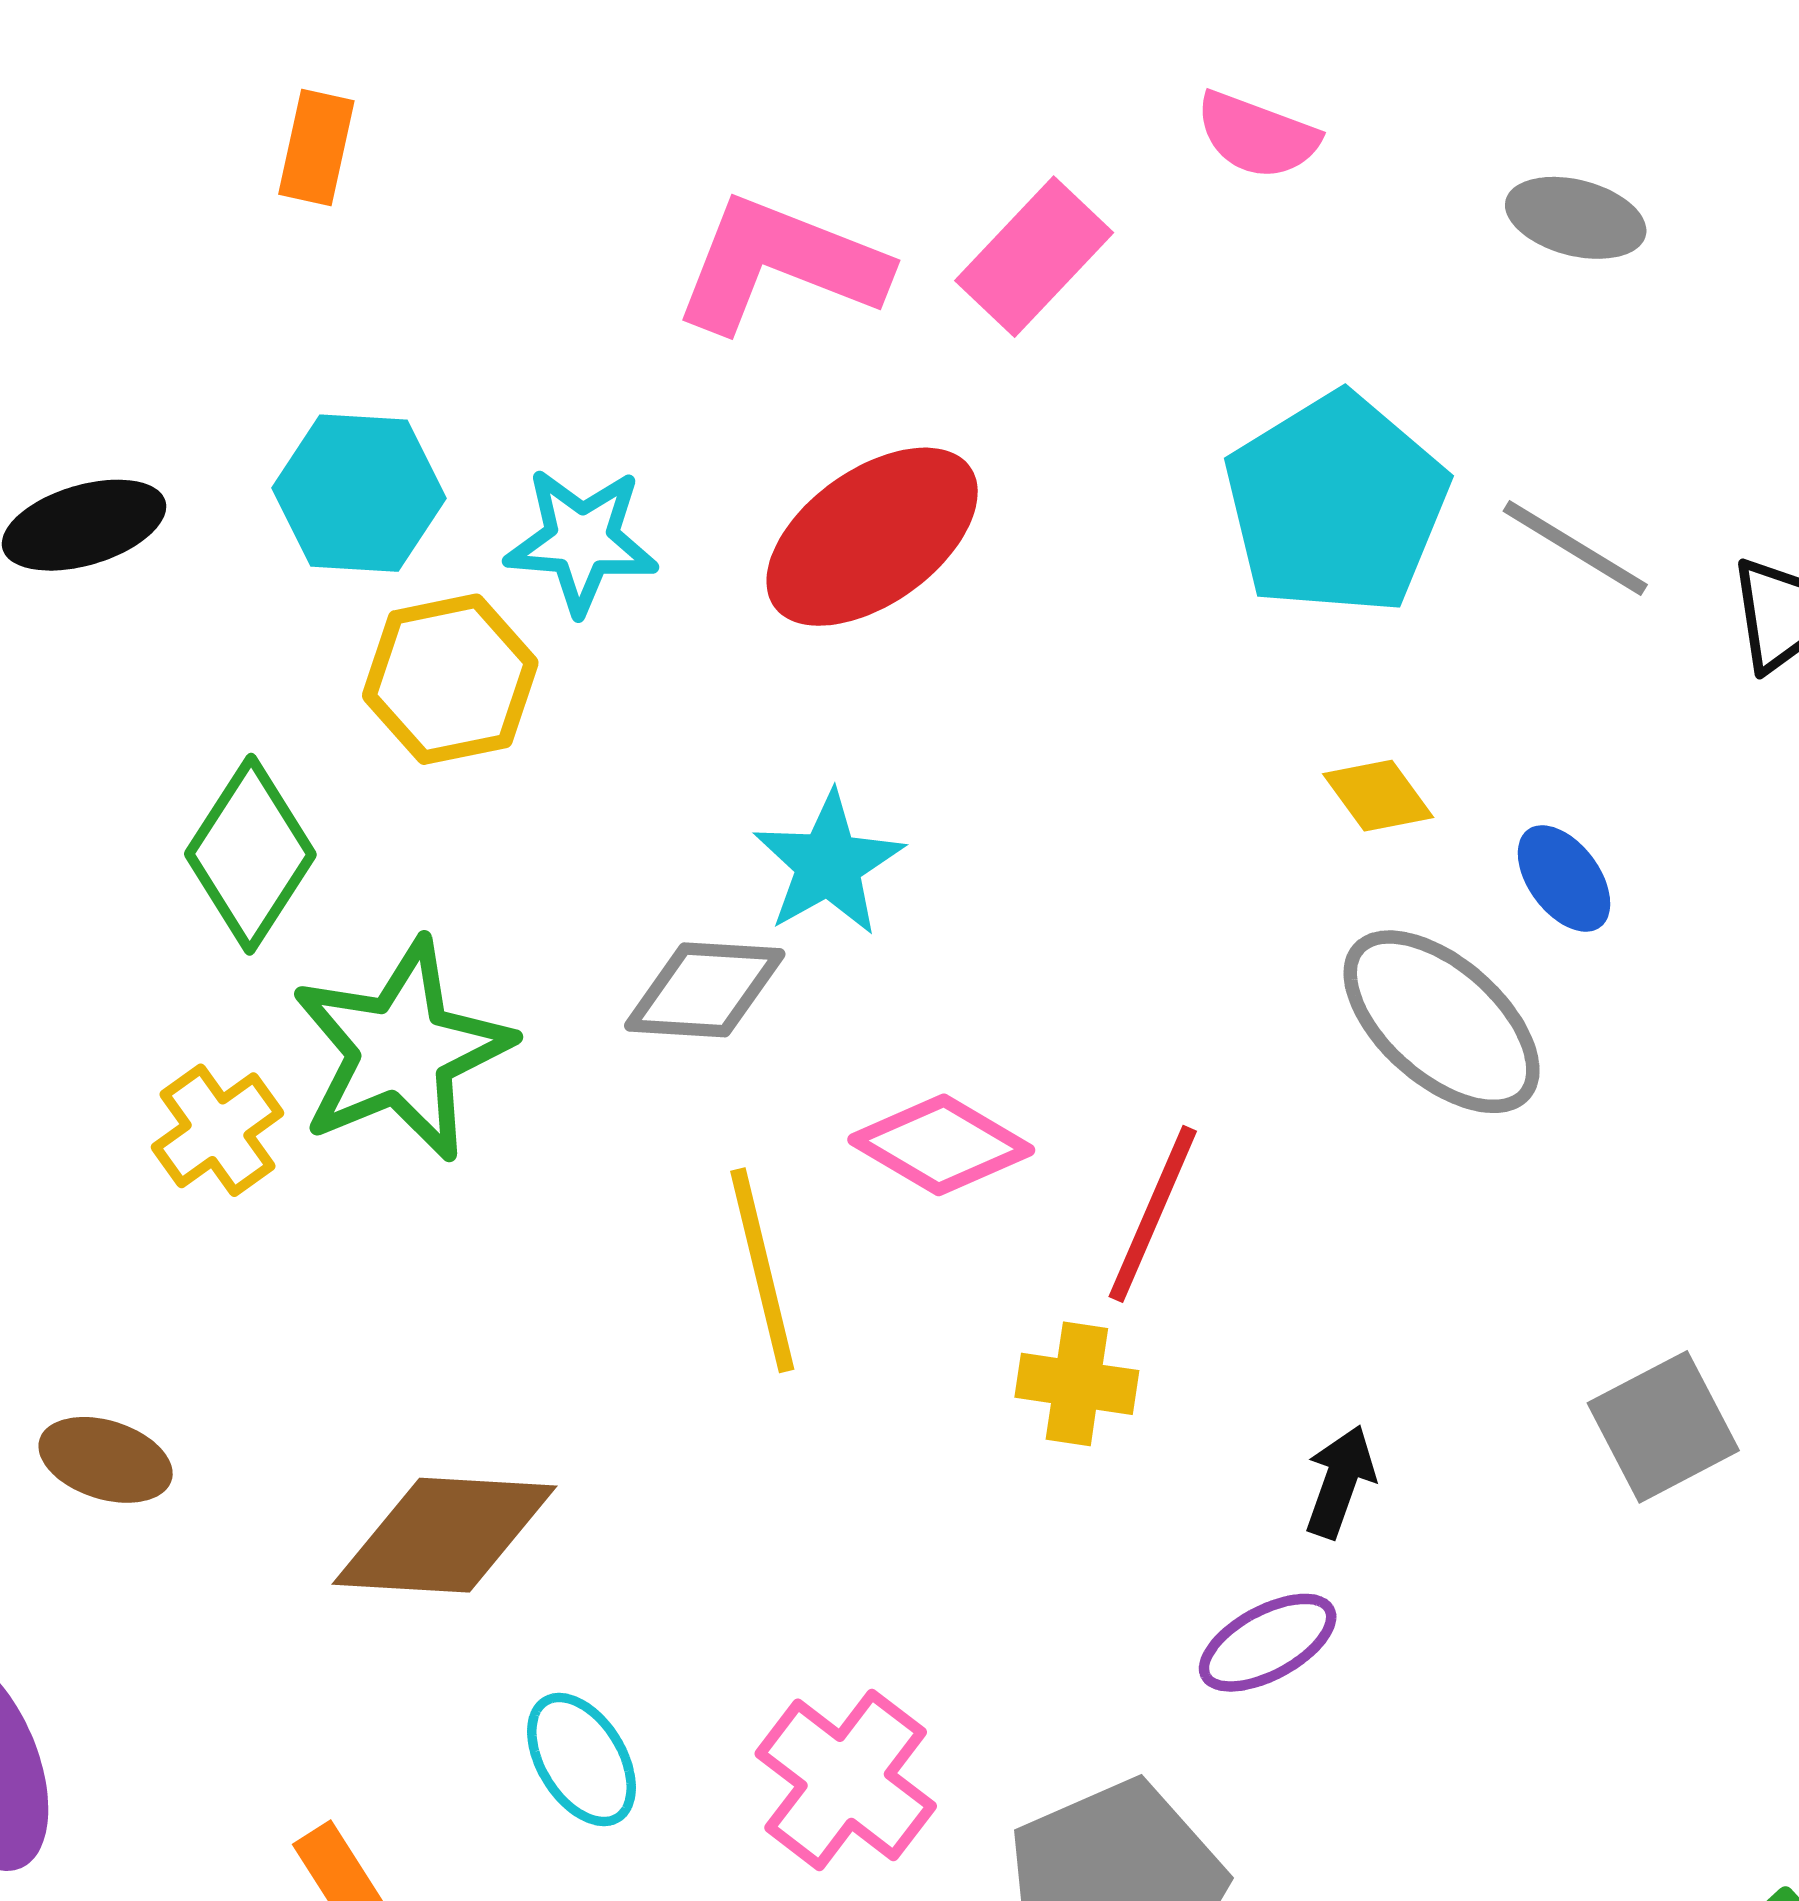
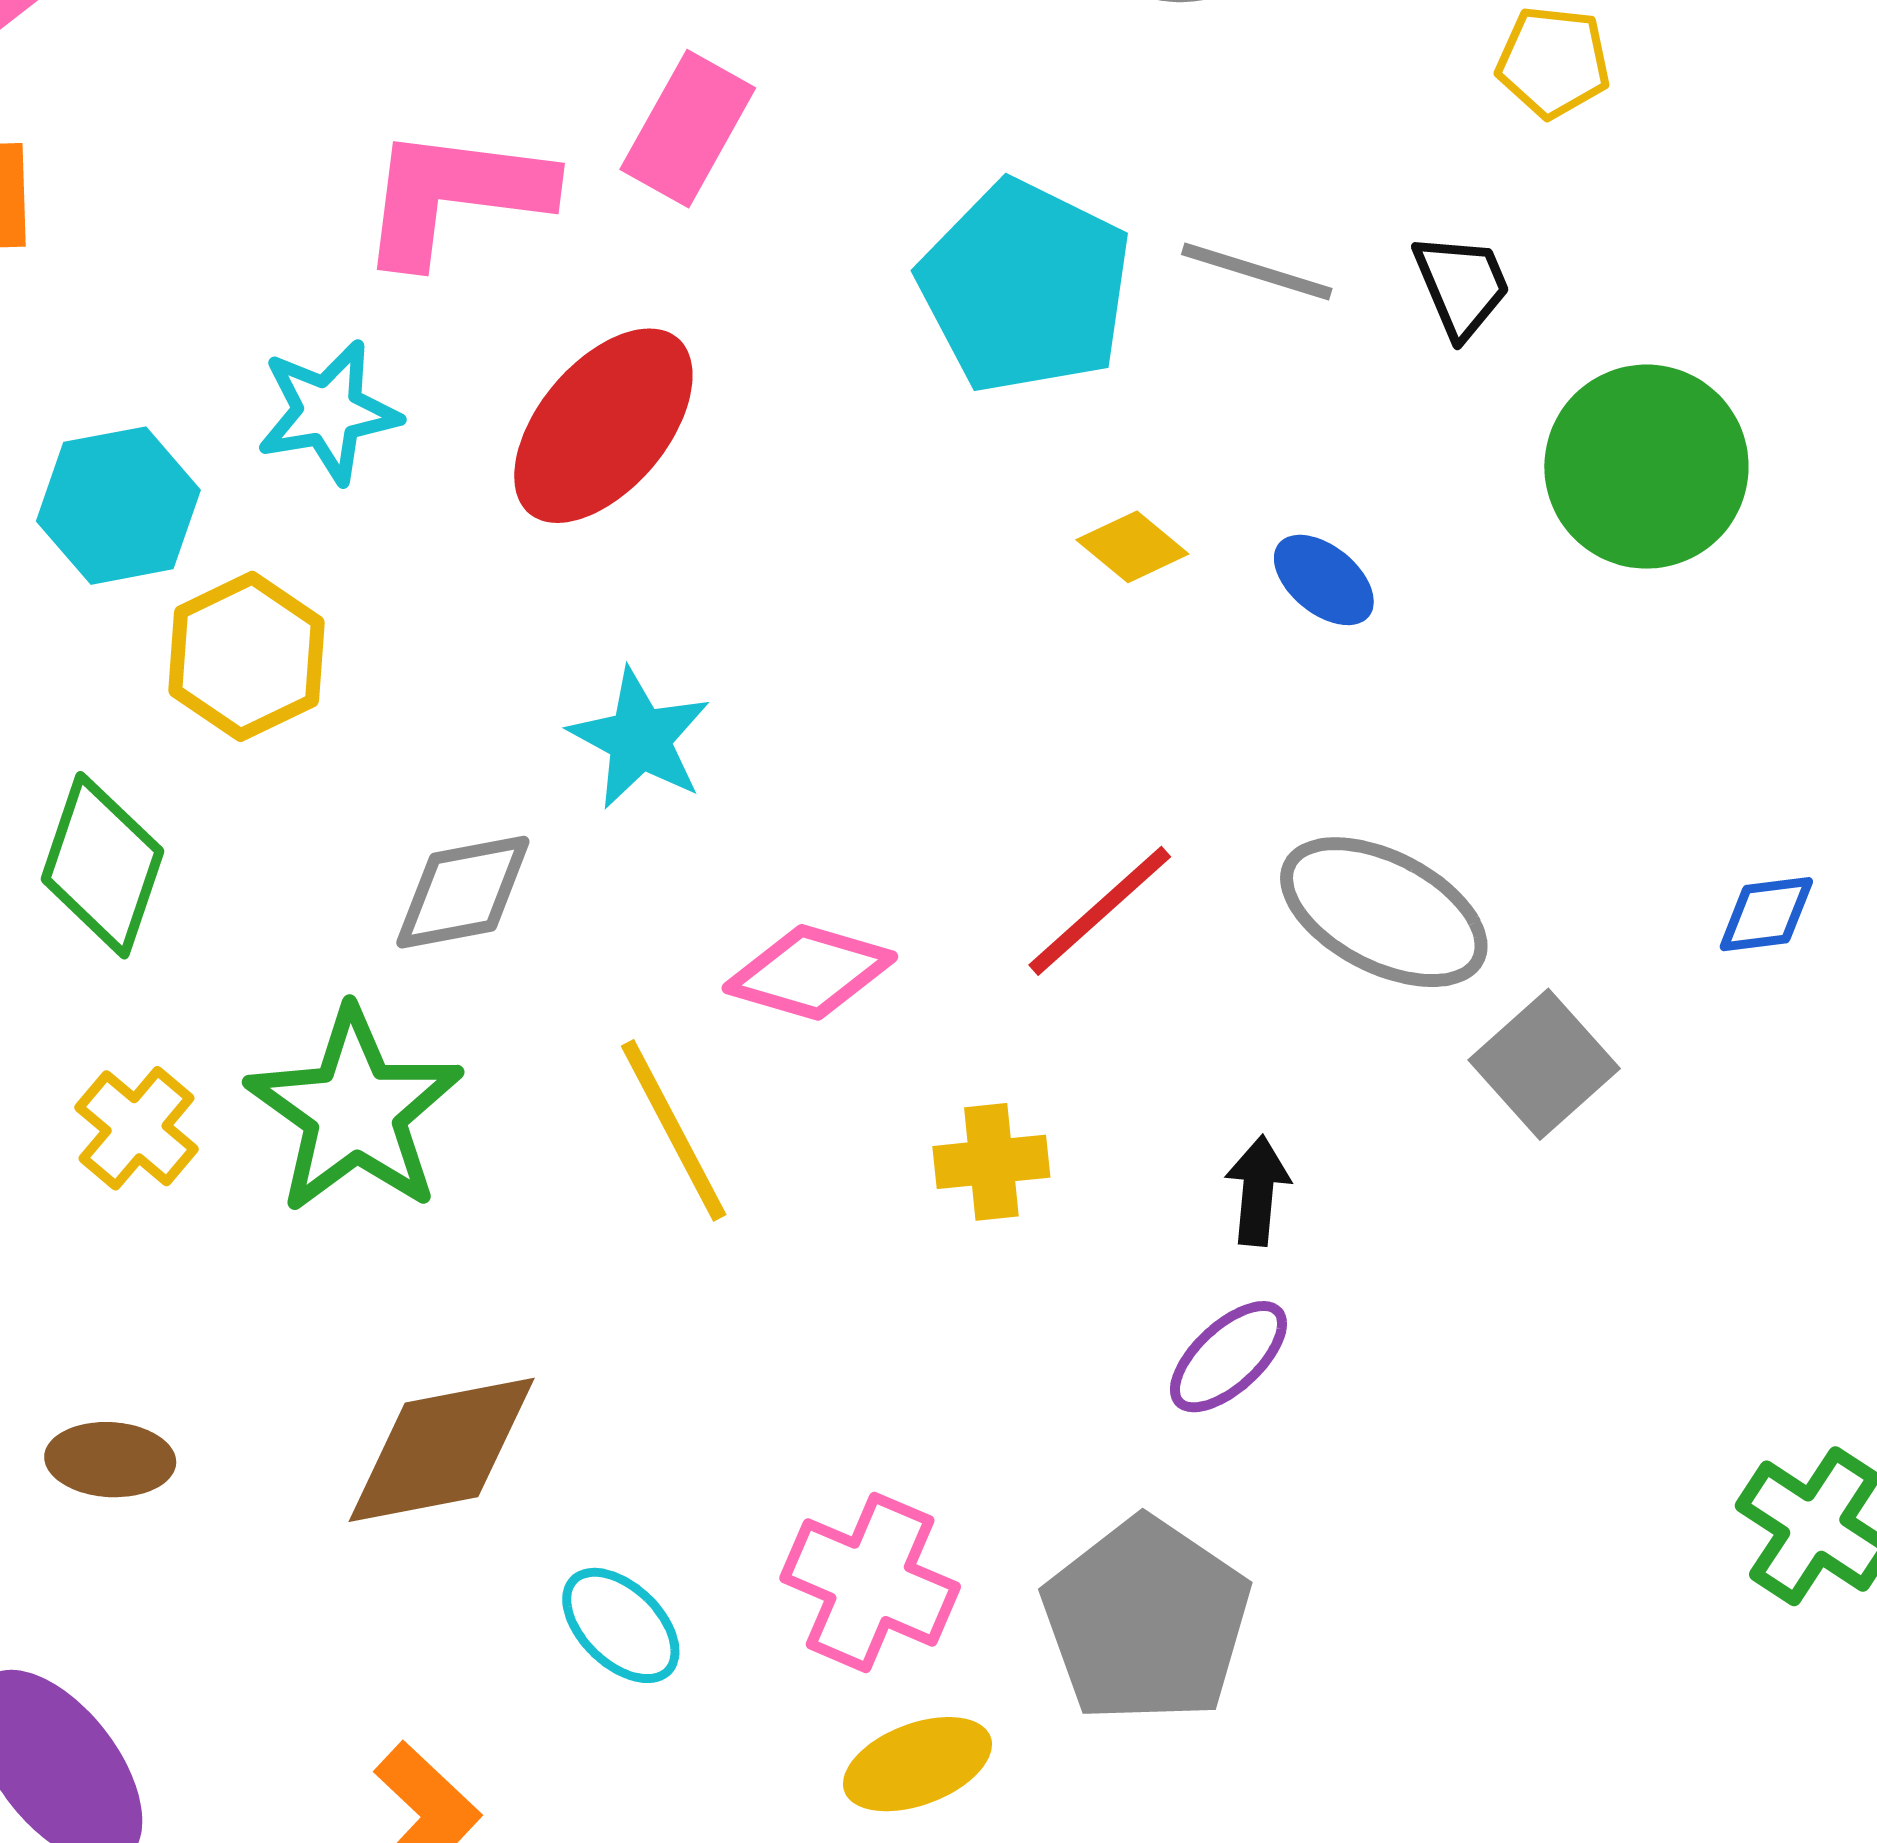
cyan star: (582, 541) -> (328, 412), moved
gray diamond: (705, 990) -> (463, 892), moved
gray ellipse: (1442, 1022) -> (1384, 912), moved
green star: (402, 1050) -> (355, 1111), moved
red line: (1153, 1214) -> (1100, 911), moved, turned 39

